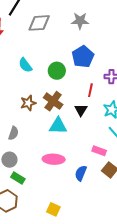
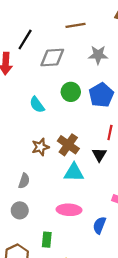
green circle: (57, 71) -> (71, 92), moved
green rectangle: (18, 178) -> (47, 240), moved, turned 64

